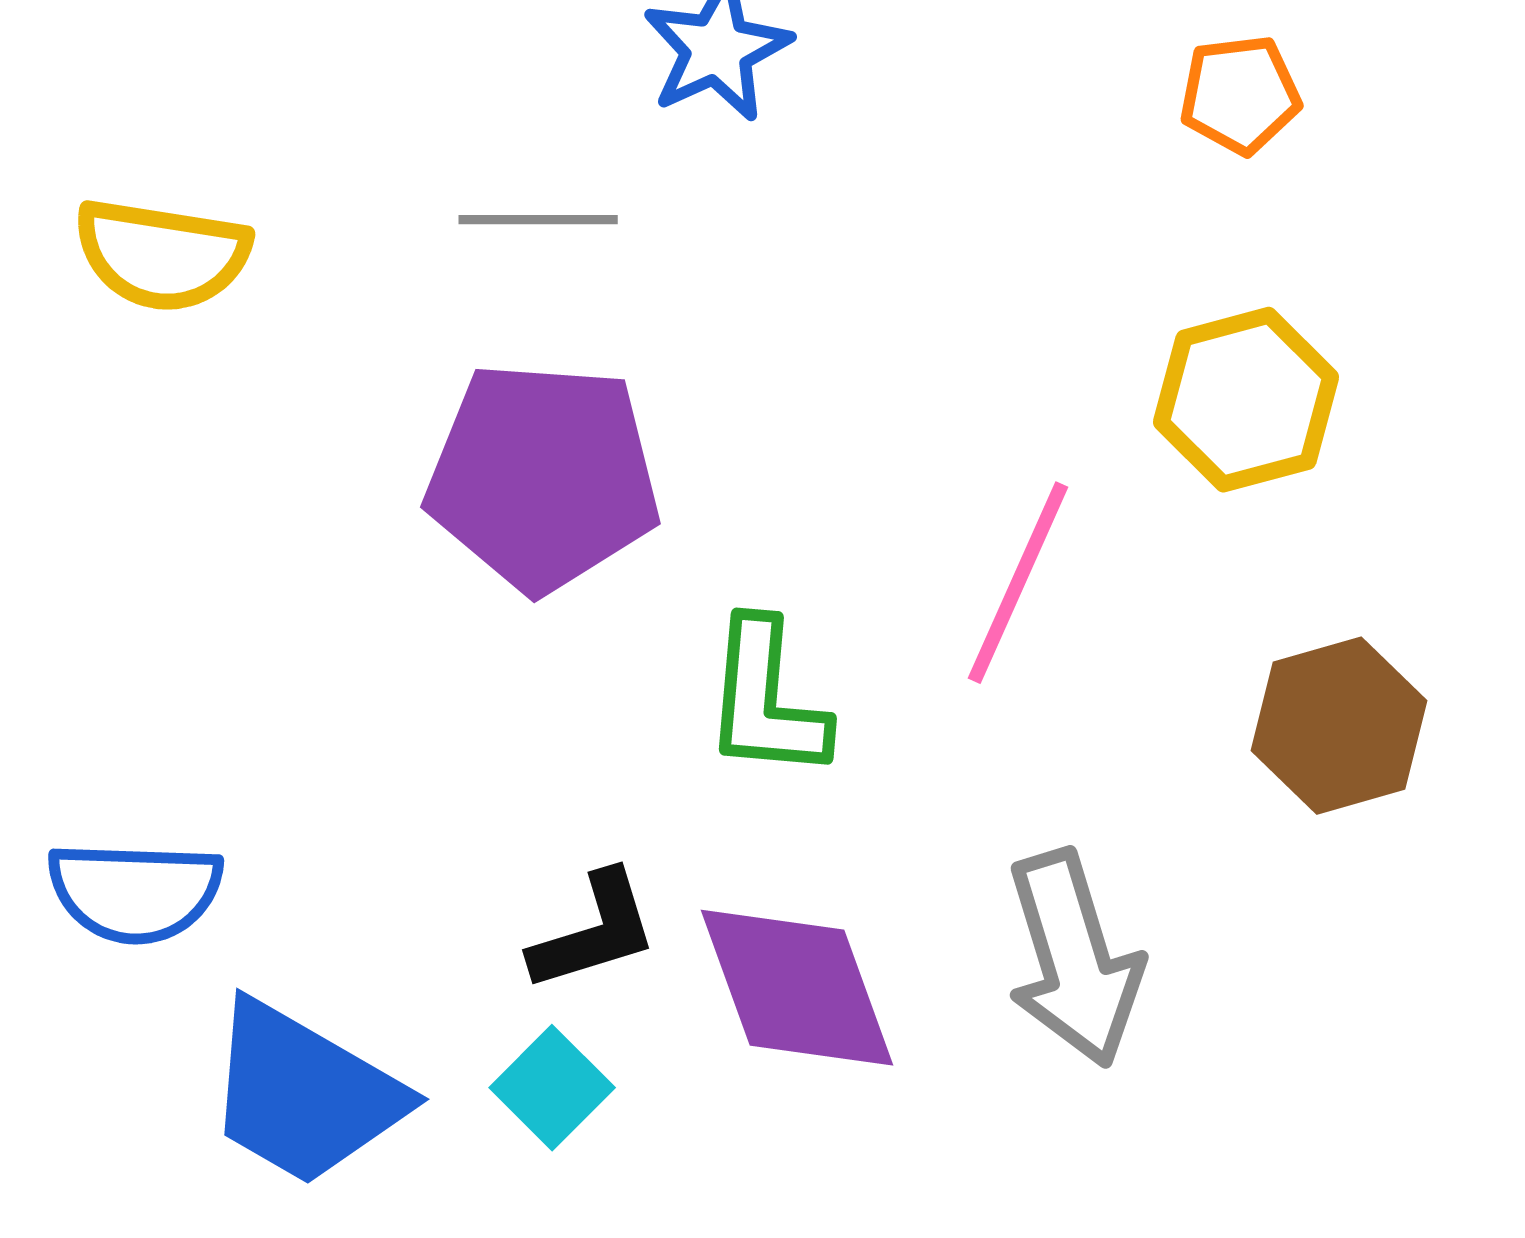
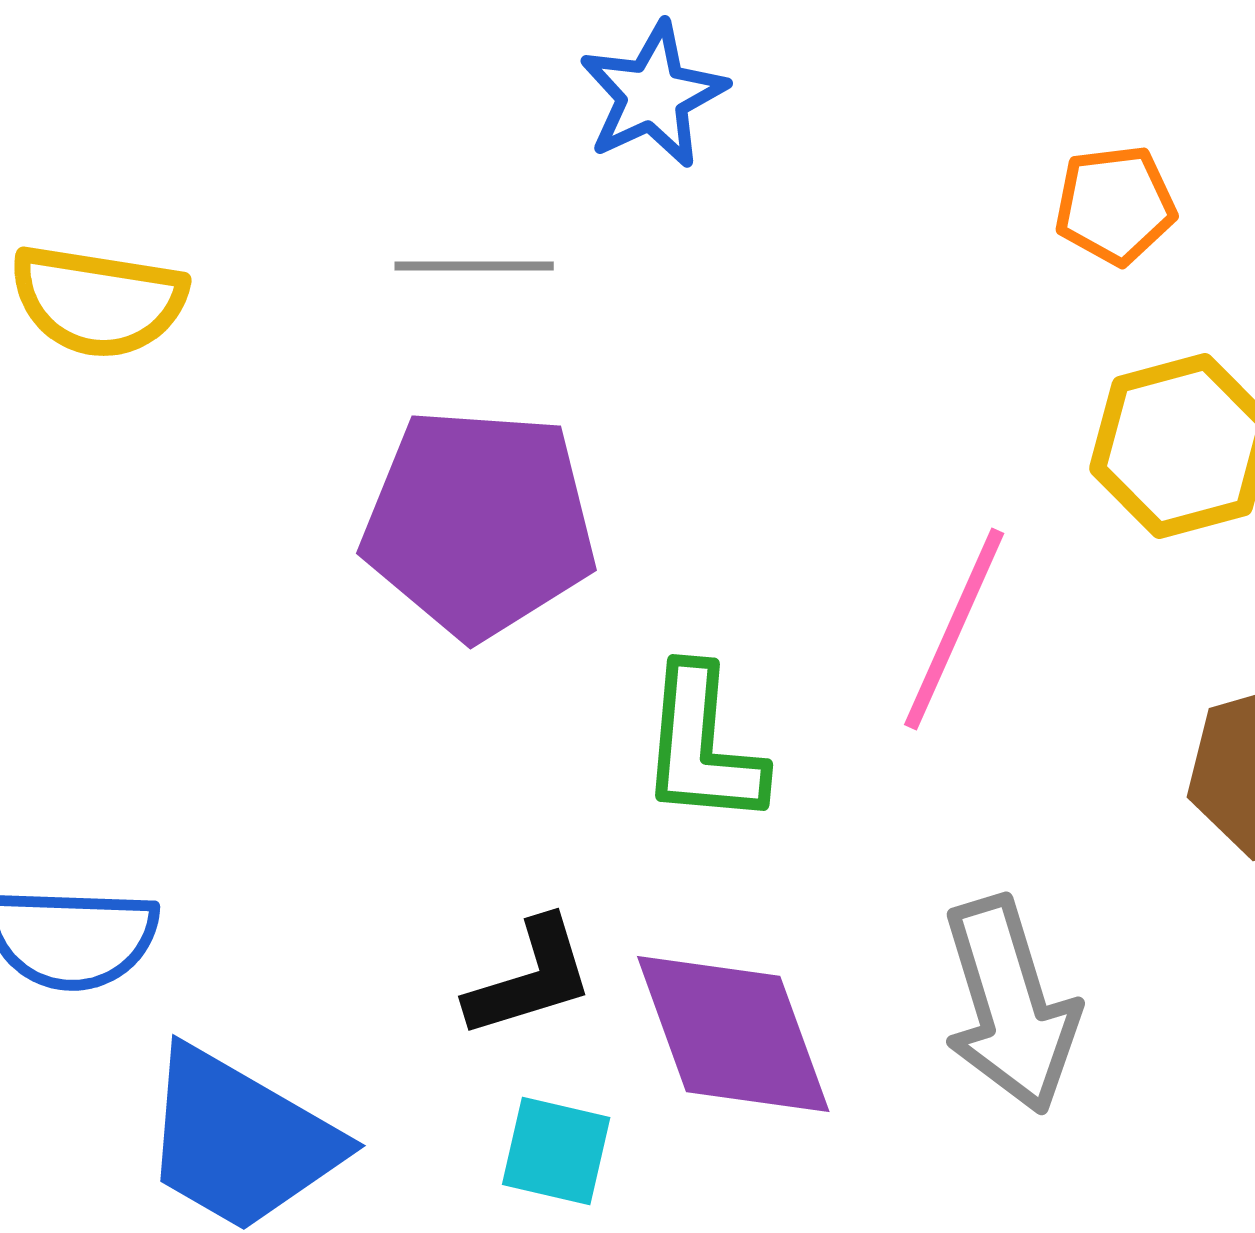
orange pentagon: (1240, 95) -> (1115, 205), moved
cyan square: (552, 1088) -> (556, 1151), moved, turned -32

